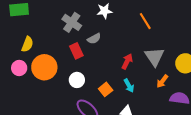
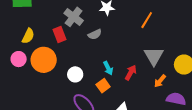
orange line: (145, 21) -> (147, 20), turned 60
red rectangle: (76, 51) -> (60, 34), moved
red arrow: (127, 61) -> (131, 73), moved
cyan arrow: (129, 86) -> (108, 68), moved

